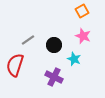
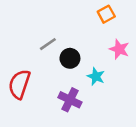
pink star: (83, 36) -> (119, 49), moved
gray line: (28, 40) -> (48, 44), moved

